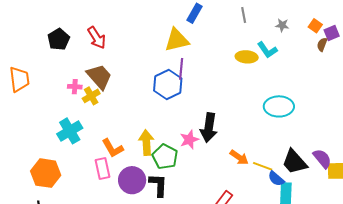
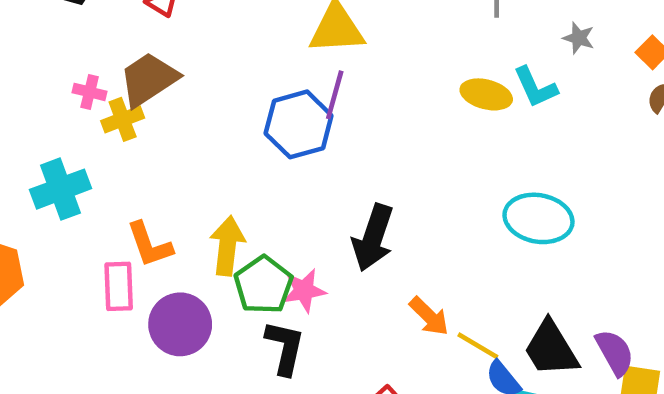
brown trapezoid: (99, 77) -> (149, 79), turned -92
pink star: (189, 140) -> (304, 290), moved
black L-shape: (158, 185) -> (285, 348), moved

